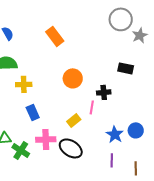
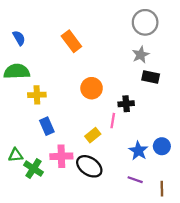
gray star: (140, 35) -> (141, 55), moved
purple line: (112, 160) -> (135, 180), turned -72

